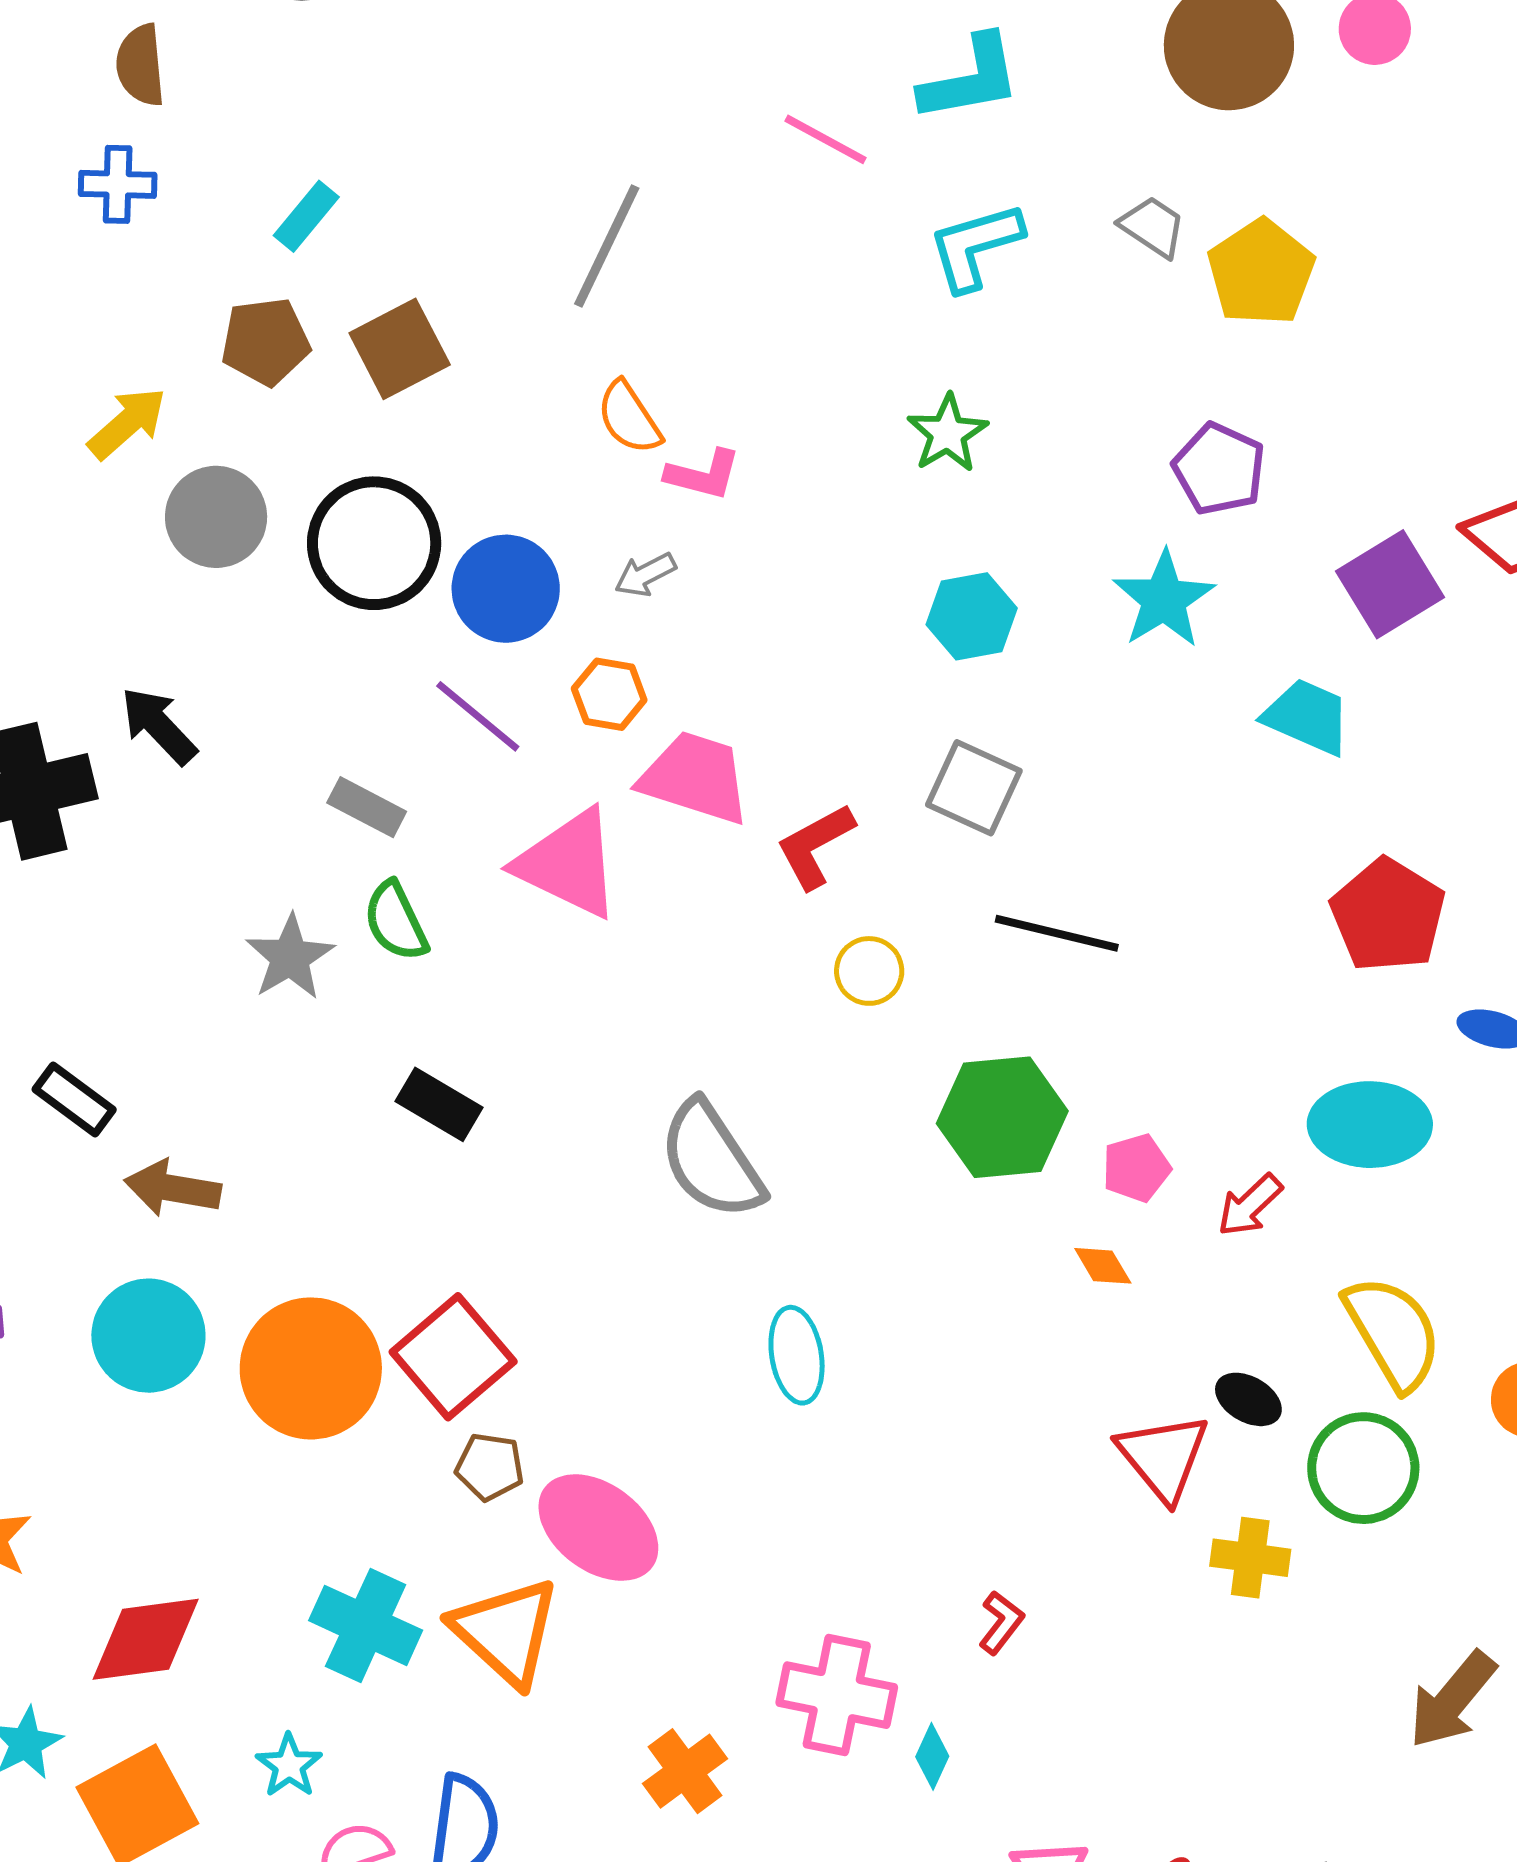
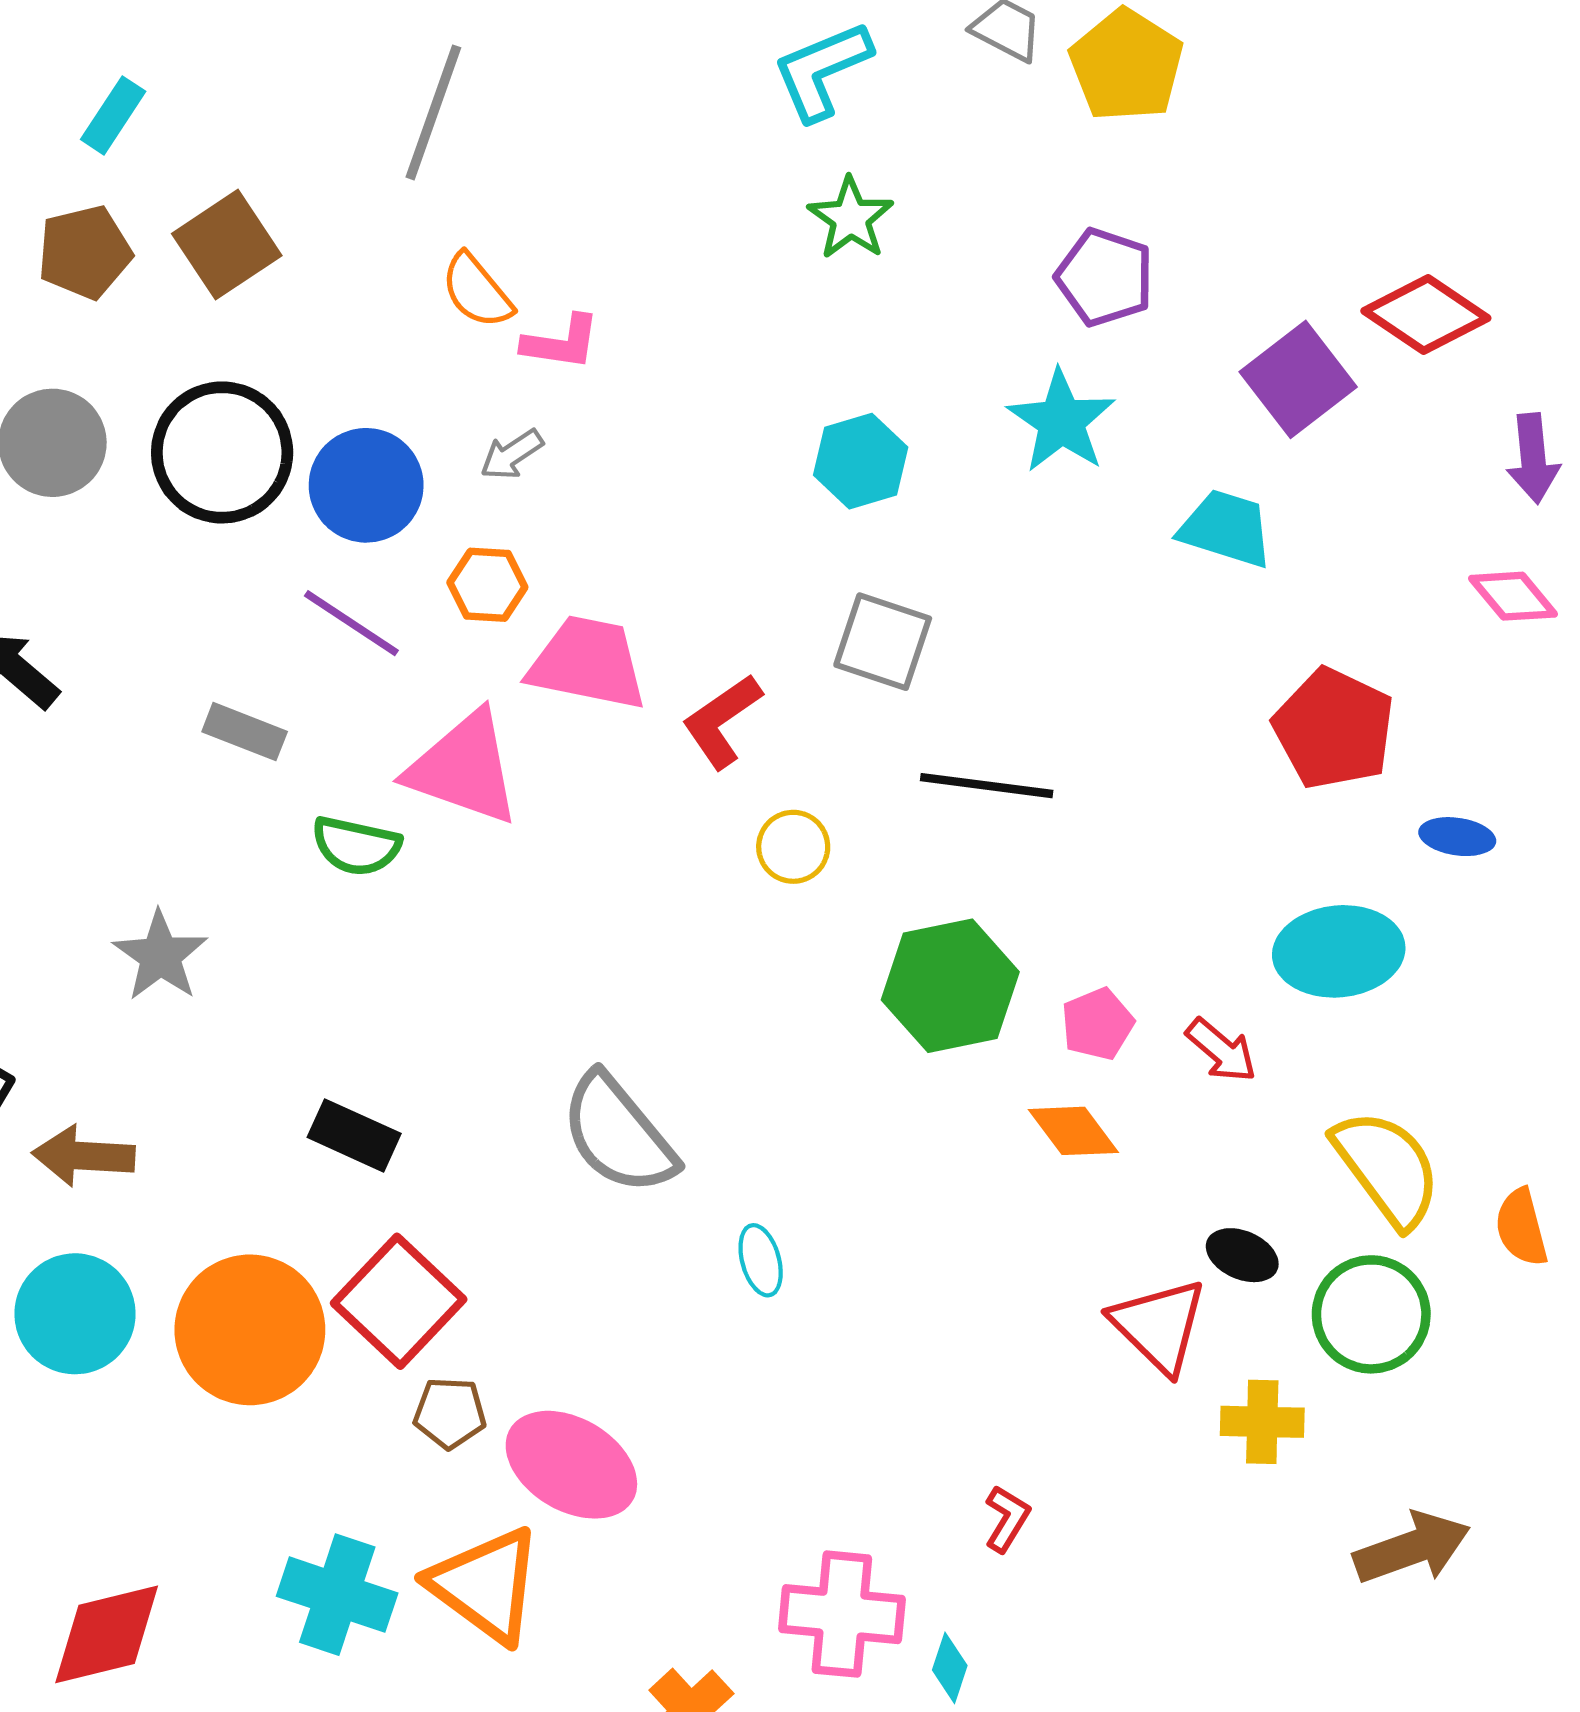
green star: (947, 433) -> (851, 218), moved
green semicircle: (396, 921) -> (356, 846), moved, turned -46
gray star: (290, 957) -> (160, 956), moved
black rectangle: (439, 1104) -> (354, 1135), moved
gray semicircle: (711, 1160) -> (618, 1134), moved
red arrow: (1250, 1205) -> (1221, 1050), turned -90
orange diamond: (1103, 1266) -> (1073, 1131), size x1.4
cyan ellipse: (797, 1355) -> (761, 1260), size x0.7
brown arrow: (1452, 1700) -> (1412, 1548), moved, turned -143

